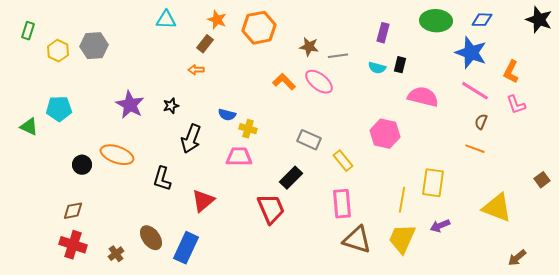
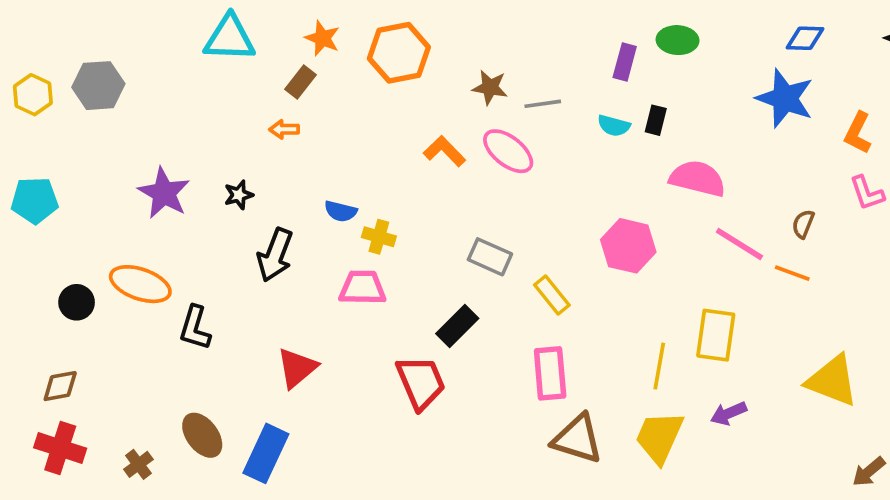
cyan triangle: (166, 20) -> (230, 38), size x1.4
green ellipse: (436, 21) -> (678, 40), moved, size x0.7
pink line: (475, 91) -> (739, 244), moved
black L-shape: (162, 179) -> (195, 328), moved

